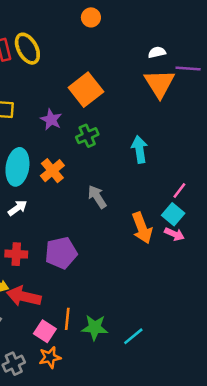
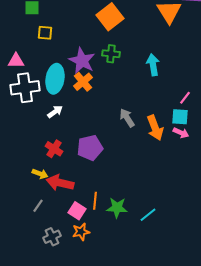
purple star: (51, 120) -> (82, 61), moved, size x1.5
green cross: (87, 136) -> (111, 54), turned 30
gray arrow: (97, 197) -> (127, 118), moved
cyan square: (173, 214) -> (180, 117), turned -36
red cross: (16, 254) -> (54, 149), turned 30

